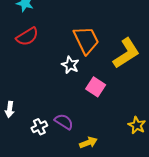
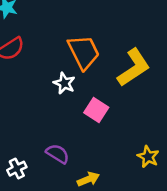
white cross: (39, 127) -> (17, 169), moved

